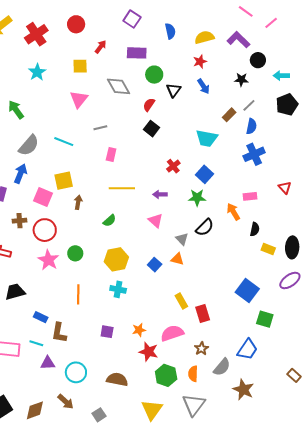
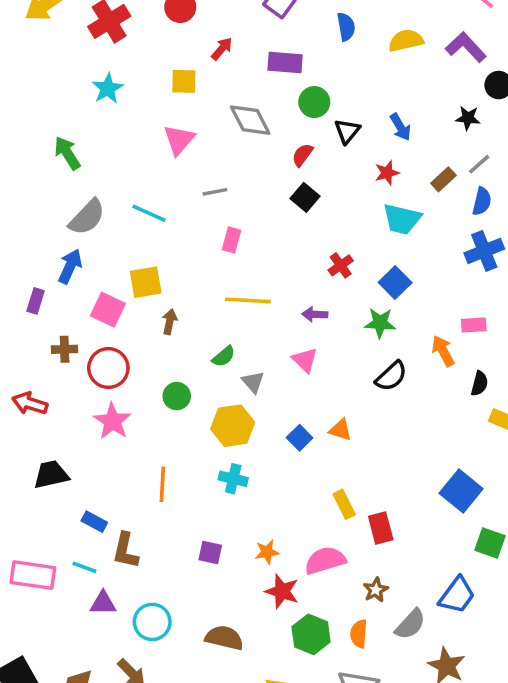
red star: (200, 61) -> (387, 173), moved
gray triangle: (182, 239) -> (253, 382), moved
green circle: (75, 253) -> (177, 396), moved

